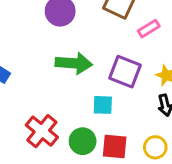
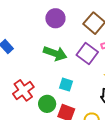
purple square: (125, 72) -> (87, 54), moved

